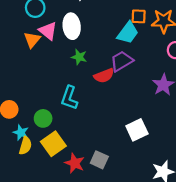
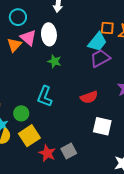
purple trapezoid: (122, 61) -> (100, 58), moved
red semicircle: (104, 76) -> (89, 97), moved
white square: (137, 130) -> (102, 126), turned 36
gray square: (99, 160) -> (69, 151), turned 35

